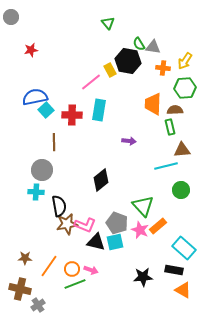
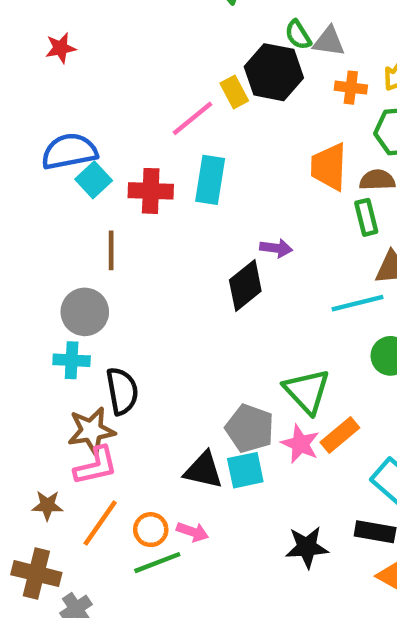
black diamond: (101, 180) -> (245, 285), moved
brown star: (67, 224) -> (91, 431), moved
pink L-shape: (85, 225) -> (96, 466), moved, turned -35

